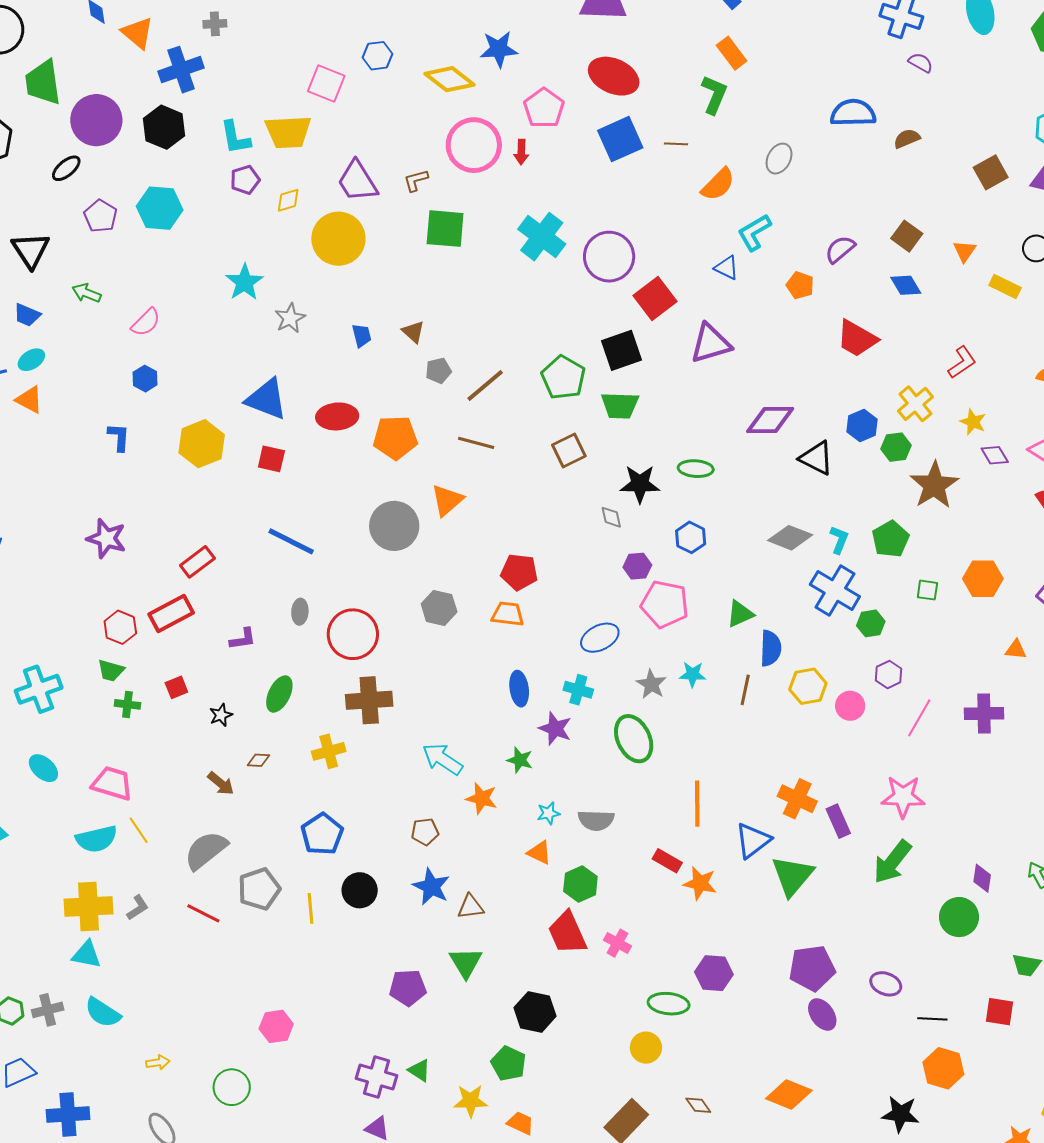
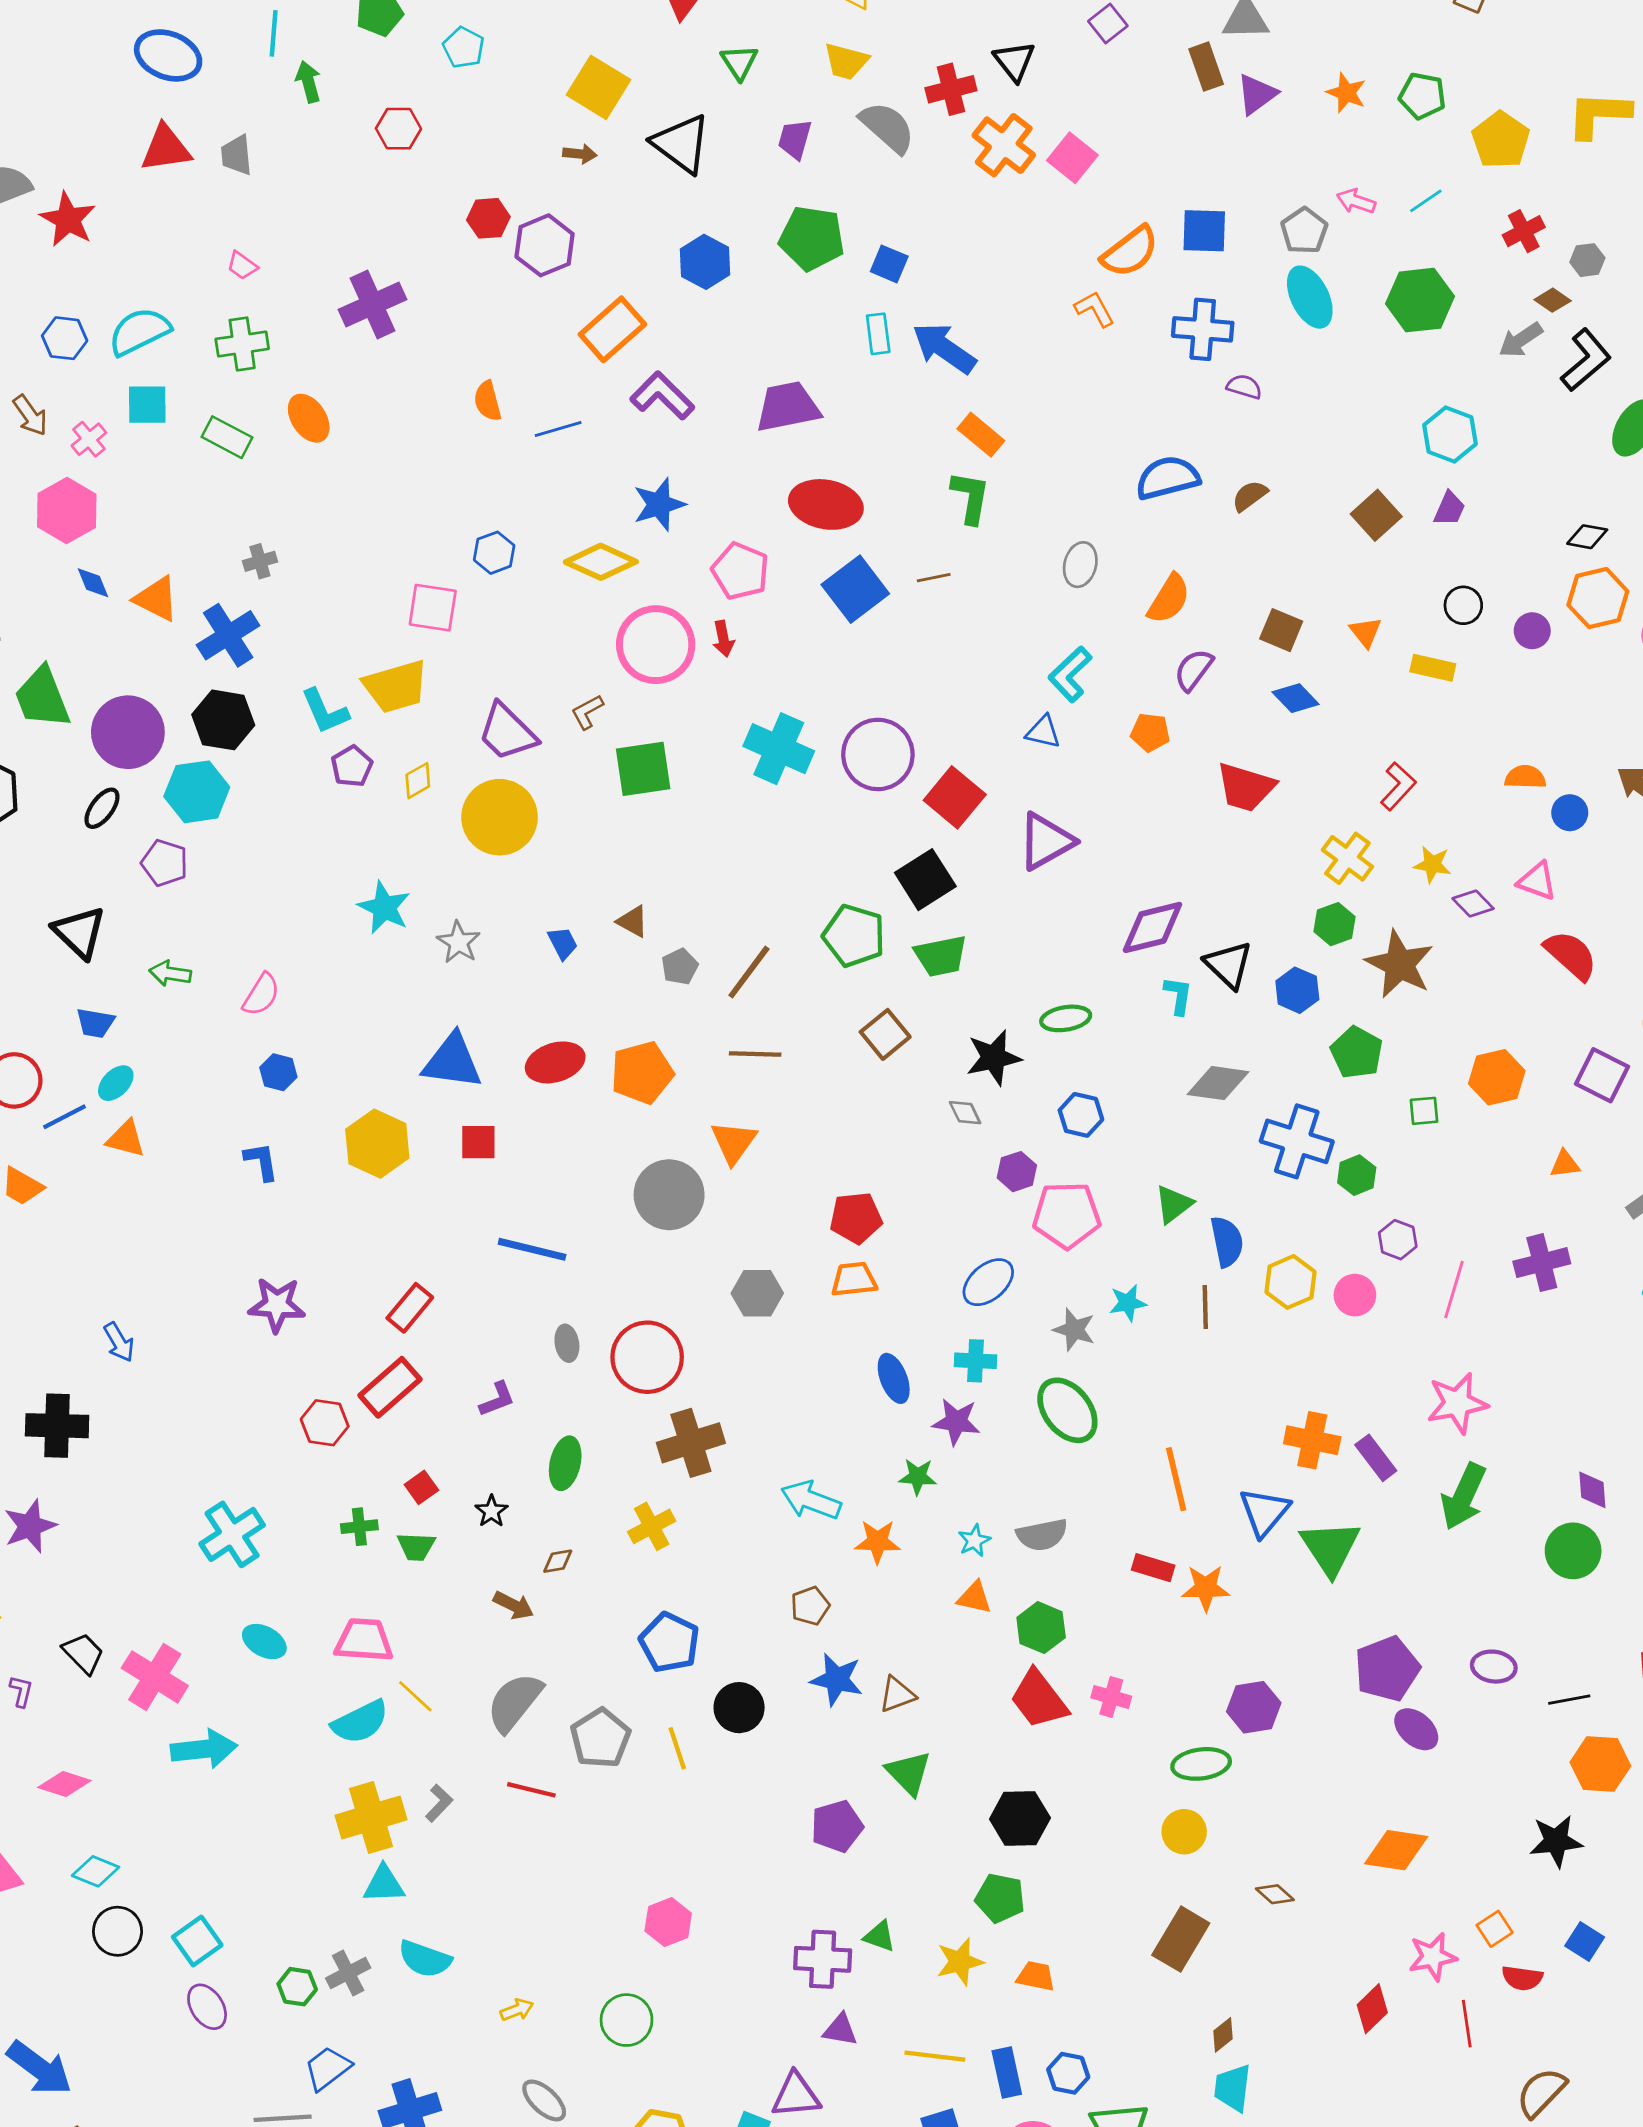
orange semicircle: (718, 184) -> (1169, 599), moved
cyan hexagon: (160, 208) -> (197, 792), moved
blue hexagon: (862, 425) -> (1297, 990), moved
black triangle: (816, 458) -> (1228, 965), turned 30
cyan L-shape: (839, 540) -> (1178, 995), moved
green trapezoid: (111, 671) -> (416, 1547), moved

